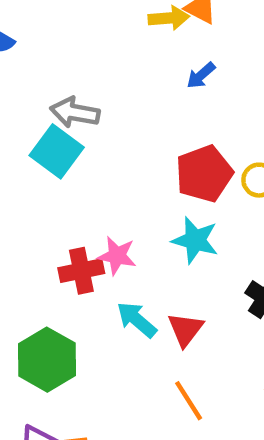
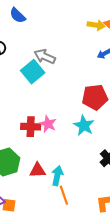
cyan arrow: (137, 320) -> (57, 176), moved, turned 48
red triangle: (186, 329) -> (38, 170), moved, turned 36

